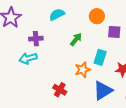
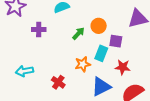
orange circle: (97, 16) -> (99, 26), moved
purple square: (114, 32) -> (116, 41), moved
cyan arrow: (28, 58) -> (24, 71), moved

